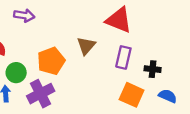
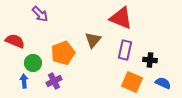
purple arrow: (24, 15) -> (40, 14), turned 36
purple cross: (41, 94) -> (54, 81), size x0.7

